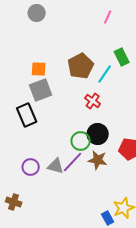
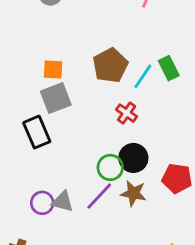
green rectangle: (122, 57) -> (169, 68), moved
gray triangle: (56, 166) -> (63, 202), moved

